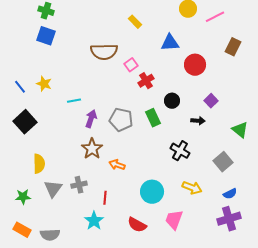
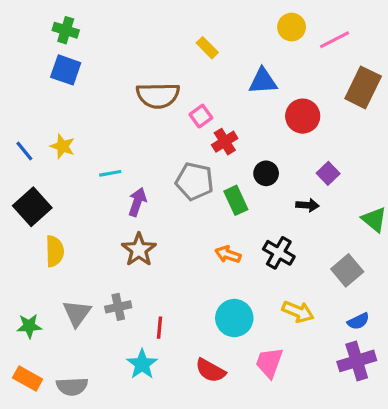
brown rectangle: (233, 47) -> (363, 87), size x1.4
gray pentagon: (121, 120) -> (195, 181), moved
yellow semicircle: (39, 164) -> (55, 251), moved
orange arrow: (117, 165) -> (228, 254), moved

